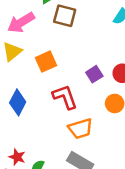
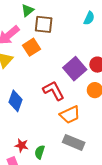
orange square: (46, 62) -> (32, 47), moved
purple square: (94, 74) -> (75, 69), size x1.6

